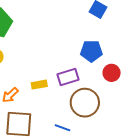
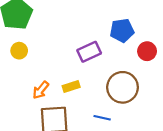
purple rectangle: (68, 77) -> (89, 52), moved
yellow rectangle: (39, 85) -> (71, 86), moved

